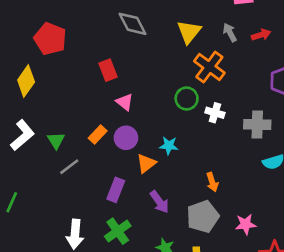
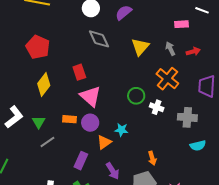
orange cross: (209, 67) -> (167, 79), moved
yellow diamond: (26, 81) -> (44, 85), moved
pink triangle: (125, 102) -> (90, 96), size x1.6
orange rectangle: (98, 134) -> (69, 119), turned 48

